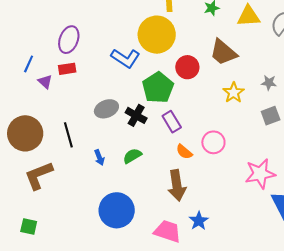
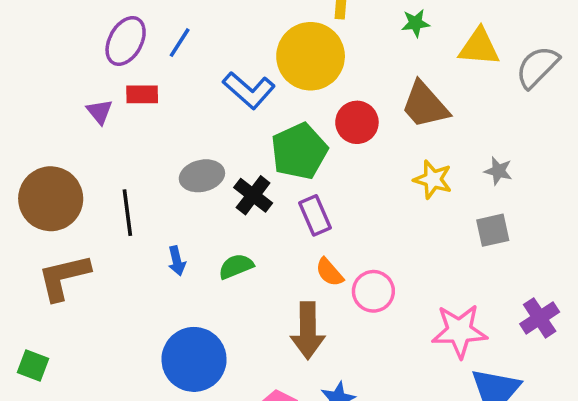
purple ellipse: (69, 40) -> (126, 41), moved
blue line: (29, 64) -> (180, 43), moved
yellow star: (234, 93) -> (433, 179), turned -30
pink circle: (213, 142) -> (373, 291), moved

